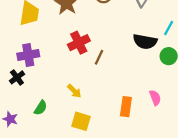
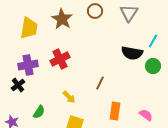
red cross: (79, 43) -> (60, 59), moved
brown line: (99, 57) -> (100, 83), moved
pink semicircle: (155, 98) -> (146, 115), moved, turned -32

